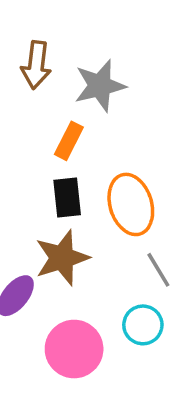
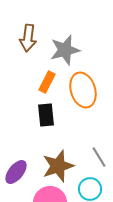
orange ellipse: (131, 204) -> (83, 90), moved
brown star: (62, 258) -> (58, 166), moved

